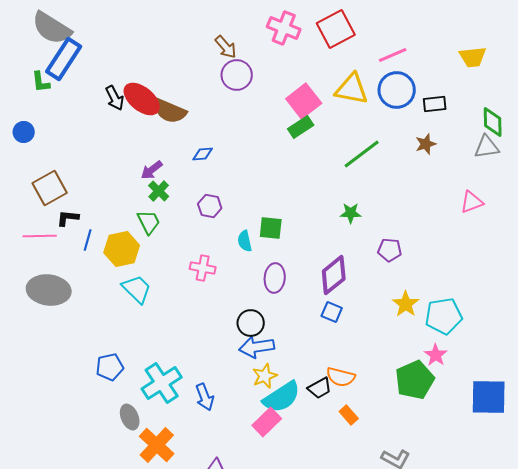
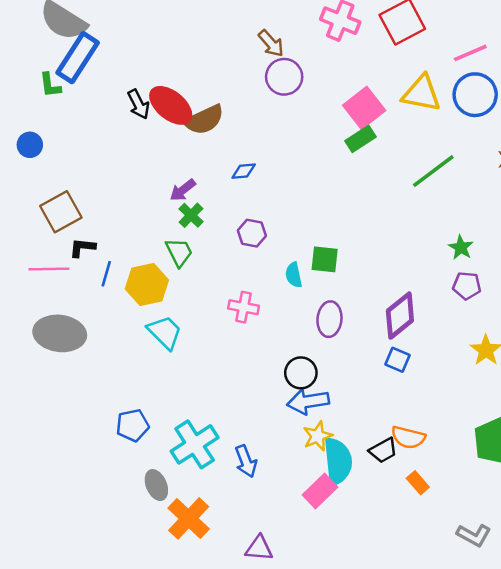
brown semicircle: (170, 111) -> (204, 120), turned -48
green star: (351, 213) -> (461, 247), moved, turned 30
cyan semicircle: (282, 397) -> (338, 461), turned -63

